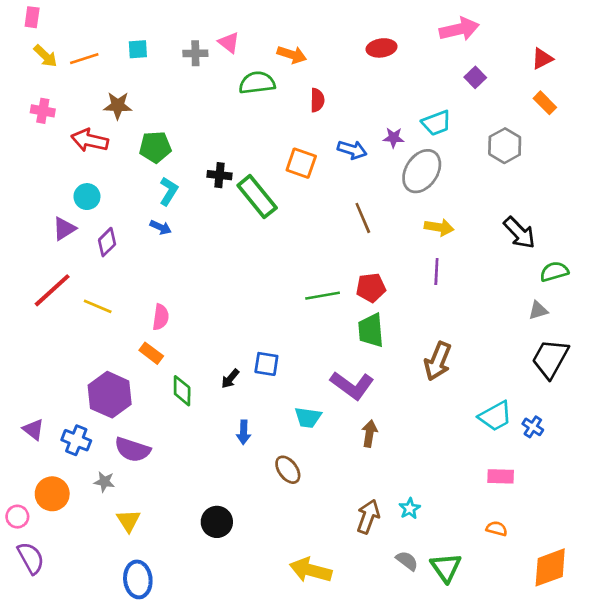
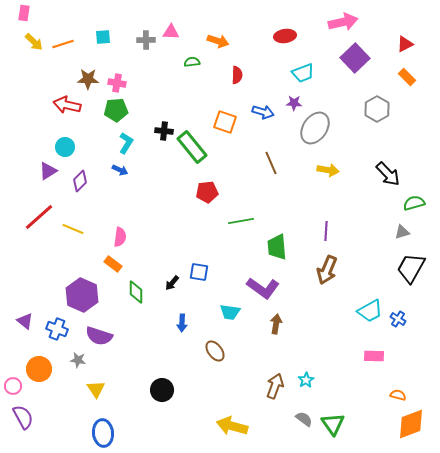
pink triangle: (229, 43) -> (171, 32), turned -36
purple square: (475, 77) -> (355, 58), size x1.8
green semicircle: (257, 83) -> (192, 62), size x0.6
pink cross: (43, 111) -> (117, 83), moved
cyan trapezoid: (436, 123) -> (303, 73), moved
purple line: (436, 272) -> (326, 231), moved
red pentagon: (371, 288) -> (207, 192), moved
orange semicircle: (497, 529) -> (398, 395), moved

